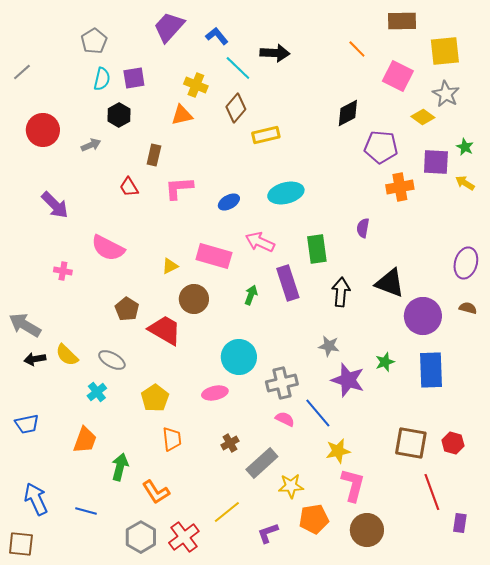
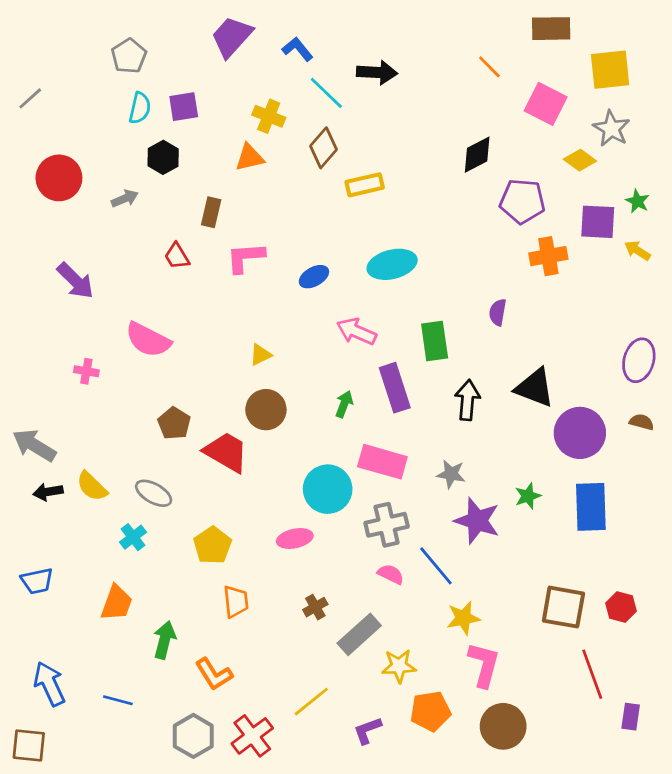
pink rectangle: (214, 256) -> (382, 462), moved
yellow triangle: (170, 266) -> (260, 355), moved

